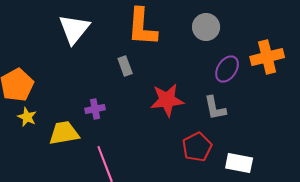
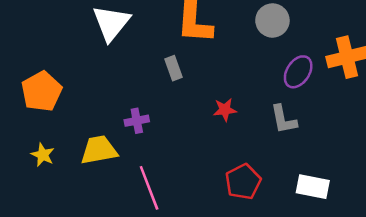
red star: (167, 100) -> (225, 110), size x0.6
yellow star: (27, 117) -> (43, 155), moved
red pentagon: (197, 147) -> (243, 182), moved

